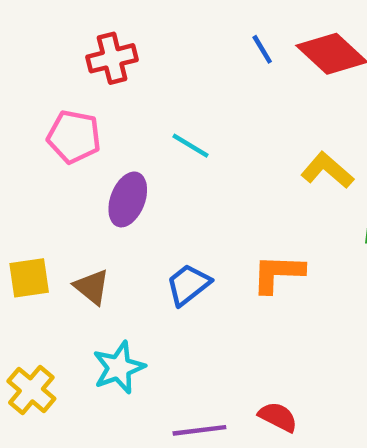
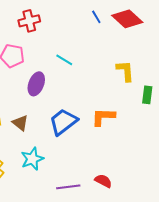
yellow L-shape: (327, 170) -> (125, 71), turned 45
blue trapezoid: (188, 285) -> (63, 122), size x1.4

